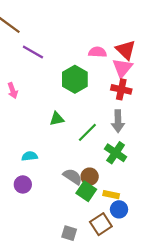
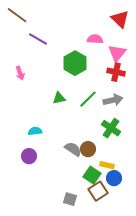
red triangle: (126, 50) -> (120, 19), moved
gray arrow: (118, 121) -> (113, 100), turned -102
green line: (87, 132) -> (88, 99), moved
green square: (86, 191) -> (92, 175), moved

